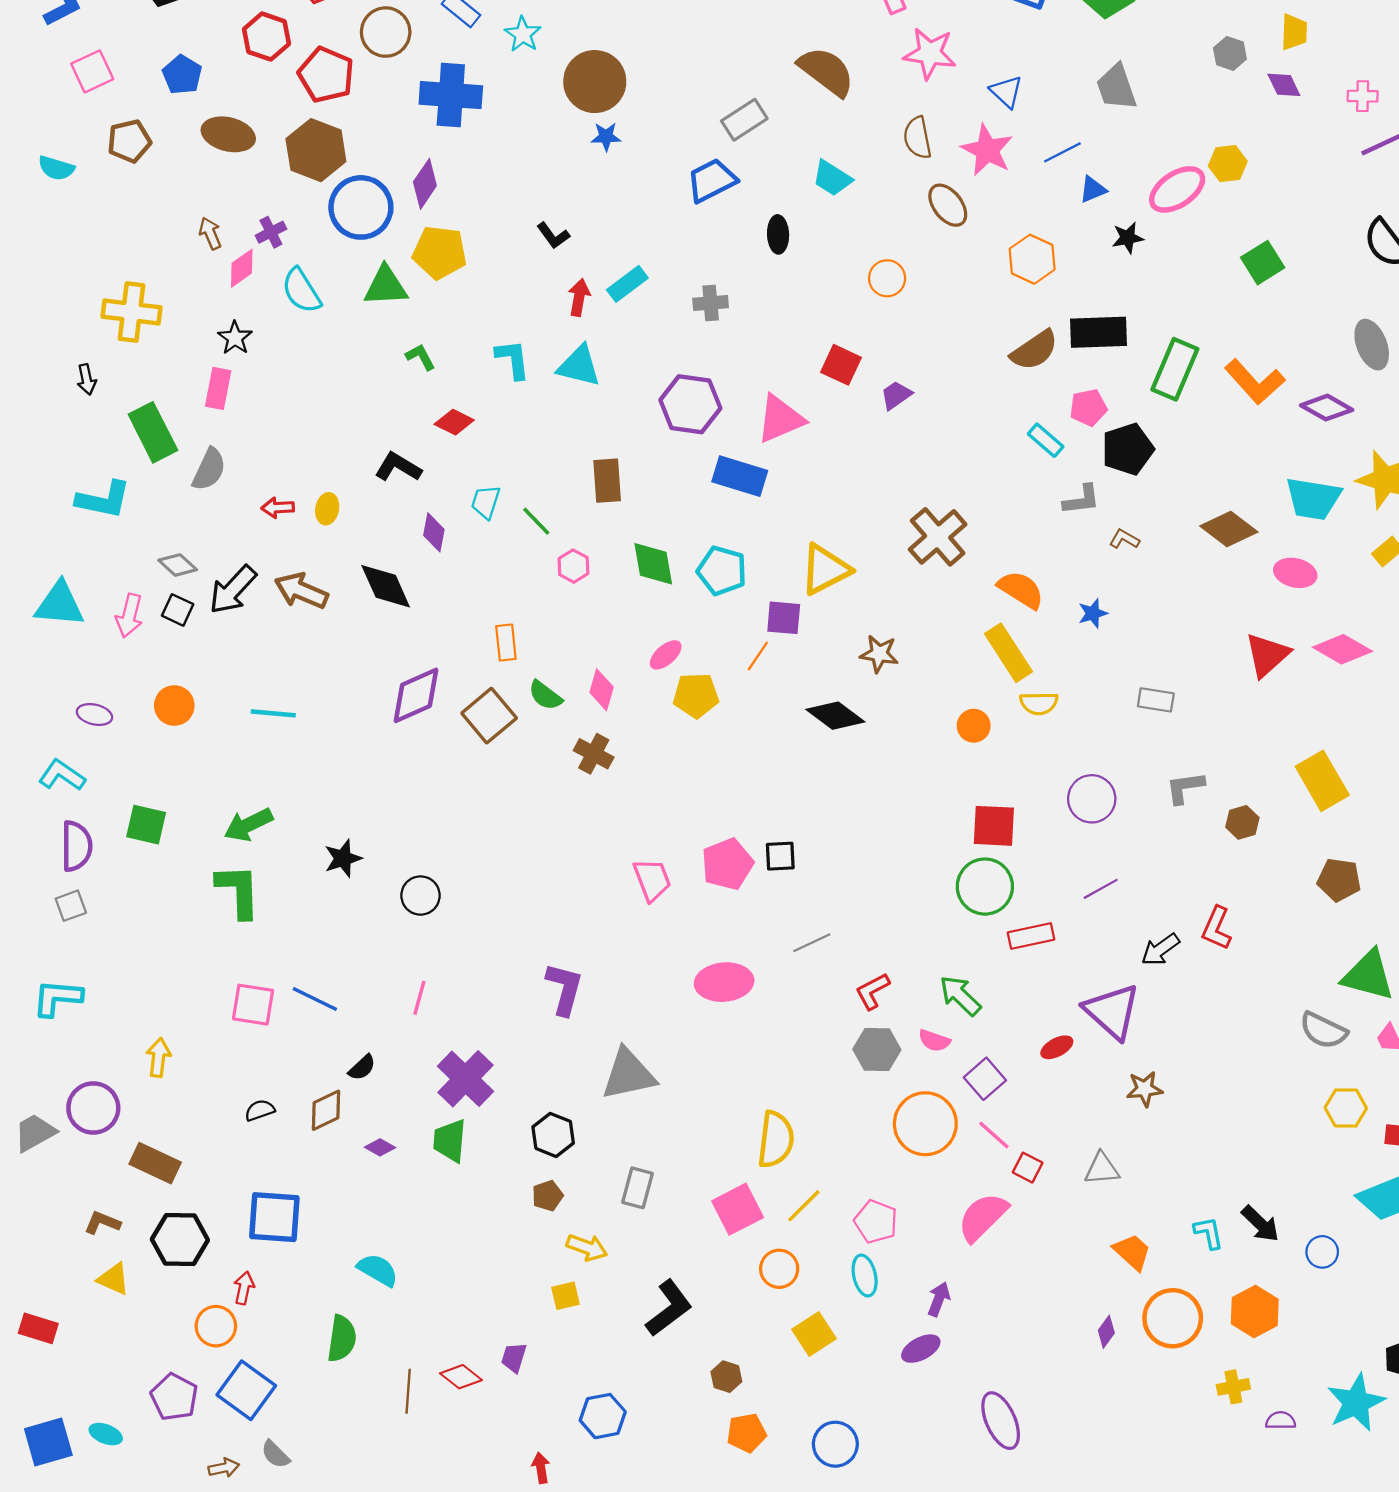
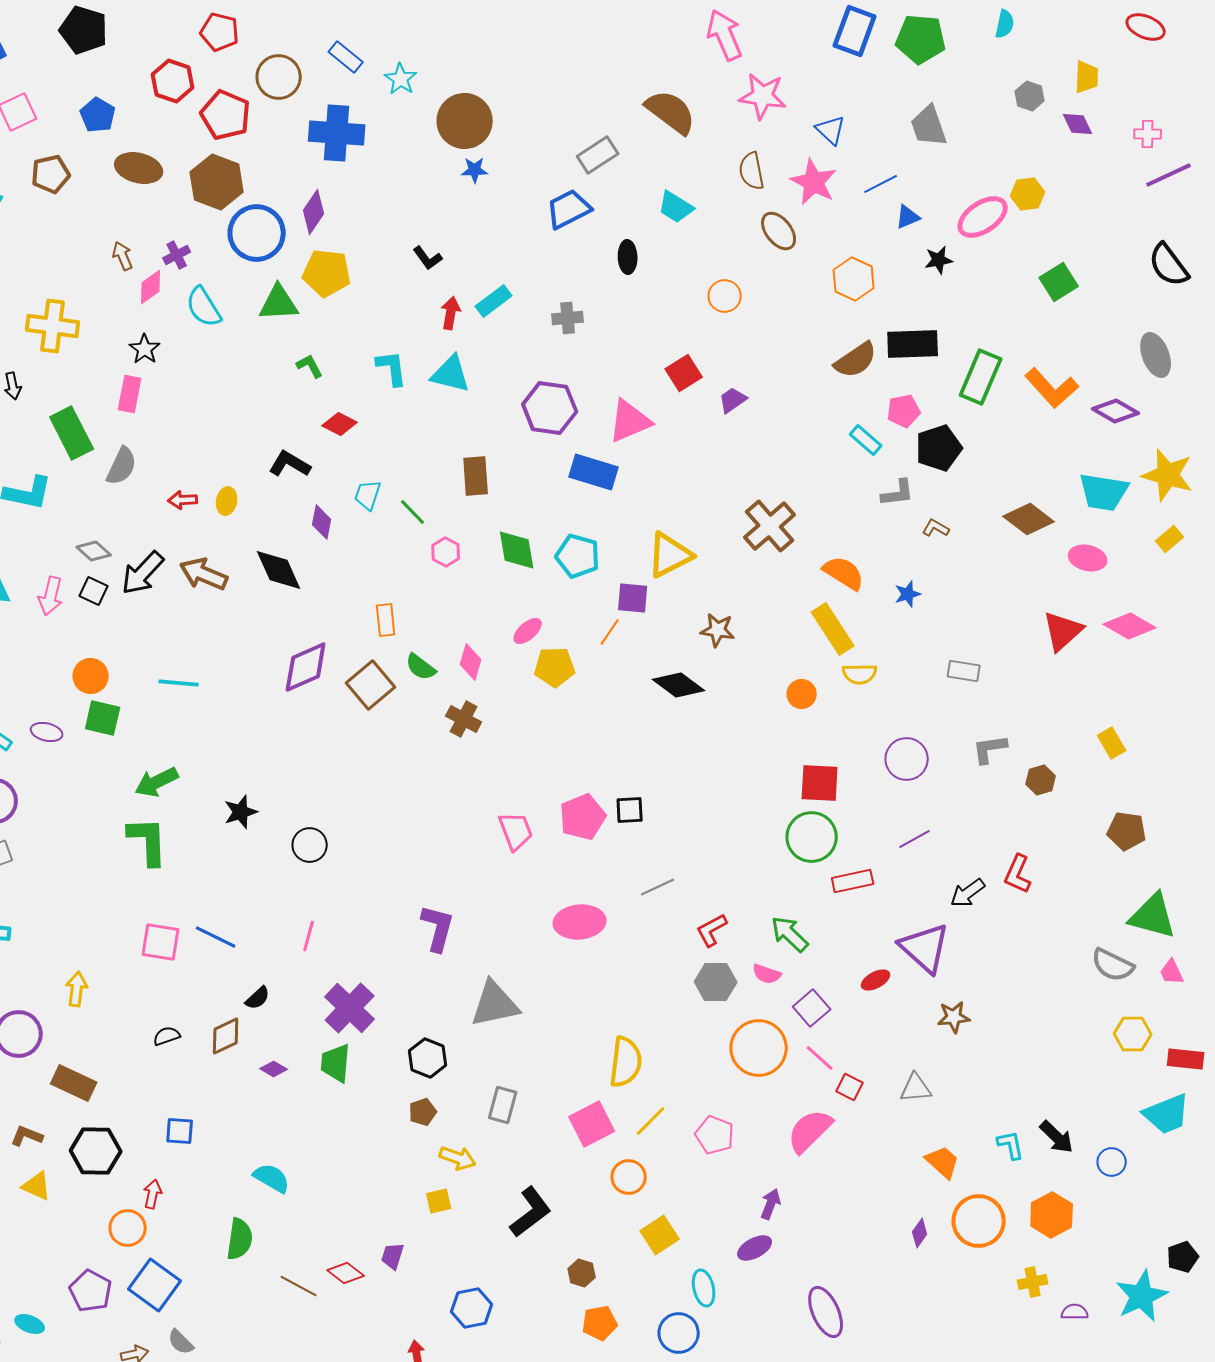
red square: (841, 365) -> (684, 373), turned 33
purple ellipse: (94, 714) -> (47, 732), moved
yellow rectangle: (1322, 781) -> (1112, 743), size x0.6
green square: (146, 825) -> (103, 718), moved
blue square: (274, 1217) -> (180, 1131), size x0.6
cyan ellipse: (865, 1276) -> (704, 1288), moved
brown line: (408, 1391) -> (299, 1286), turned -66

